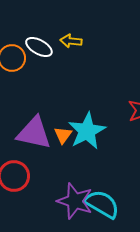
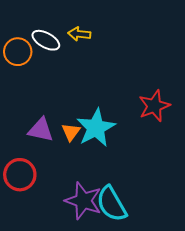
purple triangle: (34, 133) -> (41, 130), size x0.7
cyan semicircle: (102, 204) -> (112, 204), turned -150

